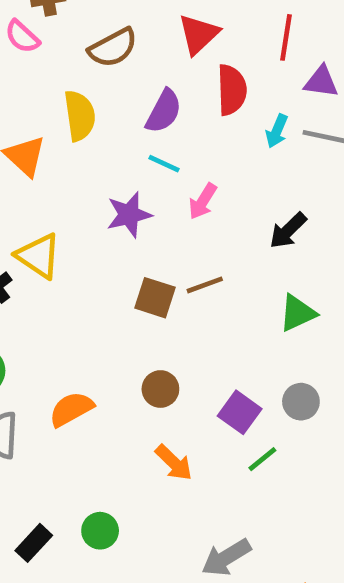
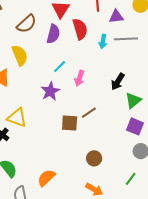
purple semicircle: (164, 111) -> (53, 34), moved
cyan line: (164, 164) -> (60, 67), turned -56
green triangle: (297, 313) -> (133, 101), moved
brown circle: (160, 389) -> (94, 158), moved
purple square: (240, 412) -> (135, 126), moved

